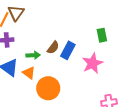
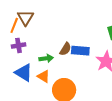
blue rectangle: (68, 50) -> (80, 51), turned 72

